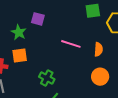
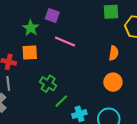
pink line: (71, 44) -> (65, 41), moved
green cross: (47, 78) -> (48, 84), moved

